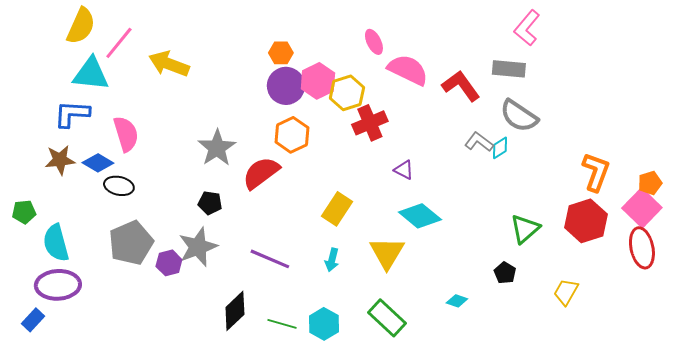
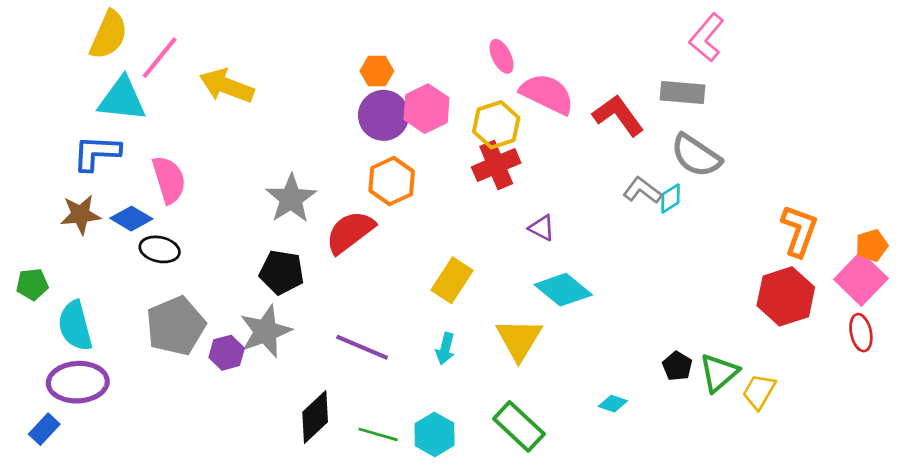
yellow hexagon: (347, 93) -> (496, 125), moved
black pentagon: (210, 203) -> (282, 272), size x1.4
green triangle: (525, 229) -> (719, 373), moved
red ellipse: (642, 248) -> (861, 333), size x0.7

